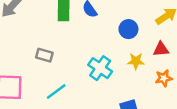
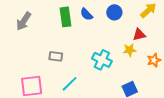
blue circle: (128, 29) -> (114, 12), moved
red triangle: (161, 49) -> (139, 35), moved

